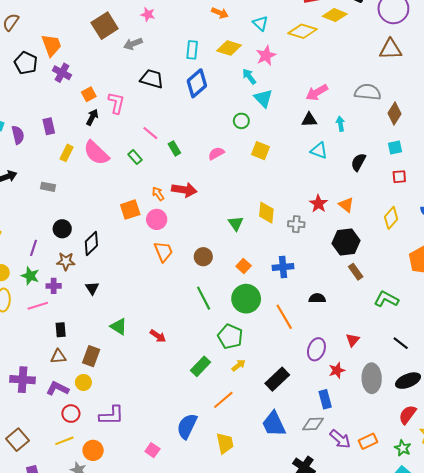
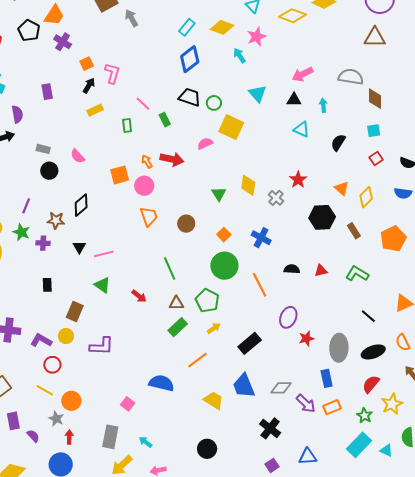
gray arrow: (133, 44) -> (131, 18), turned 78
orange trapezoid: (51, 45) -> (54, 15), turned 50
cyan rectangle: (192, 50) -> (187, 27), turned 30
black trapezoid: (152, 79) -> (190, 97), moved
cyan triangle: (263, 98) -> (258, 94), moved
brown diamond: (394, 114) -> (375, 99), turned -35
green circle: (241, 121) -> (214, 103), moved
purple semicircle: (18, 135) -> (17, 114), moved
yellow square: (261, 151) -> (231, 127), moved, size x1.4
yellow rectangle: (67, 153) -> (95, 110), moved, turned 35
pink semicircle: (96, 153) -> (78, 156), moved, size x0.6
pink semicircle: (216, 153) -> (205, 143), moved
green rectangle: (135, 157) -> (127, 126), turned 32
red square: (399, 177) -> (376, 159), turned -32
orange triangle: (346, 205) -> (342, 188), moved
gray cross: (296, 224) -> (276, 198), turned 35
black circle: (62, 229) -> (49, 171), moved
blue cross: (283, 267) -> (261, 238), turned 30
brown rectangle: (356, 272) -> (354, 231), moved
green line: (204, 298) -> (170, 268), moved
pink line: (38, 306) -> (104, 254), moved
red triangle: (353, 340) -> (321, 271), moved, turned 32
brown triangle: (58, 357) -> (176, 303), moved
blue rectangle: (325, 399) -> (327, 378), moved
purple L-shape: (111, 415) -> (102, 346), moved
blue semicircle: (187, 426) -> (162, 383), turned 75
yellow line: (64, 441) -> (45, 390), turned 48
yellow trapezoid: (225, 443) -> (214, 400), moved, turned -50

